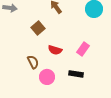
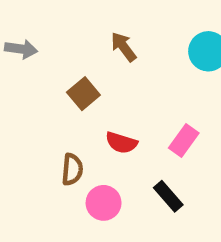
brown semicircle: (33, 62) -> (72, 169), turned 32
black rectangle: (76, 74) -> (168, 196), turned 40

